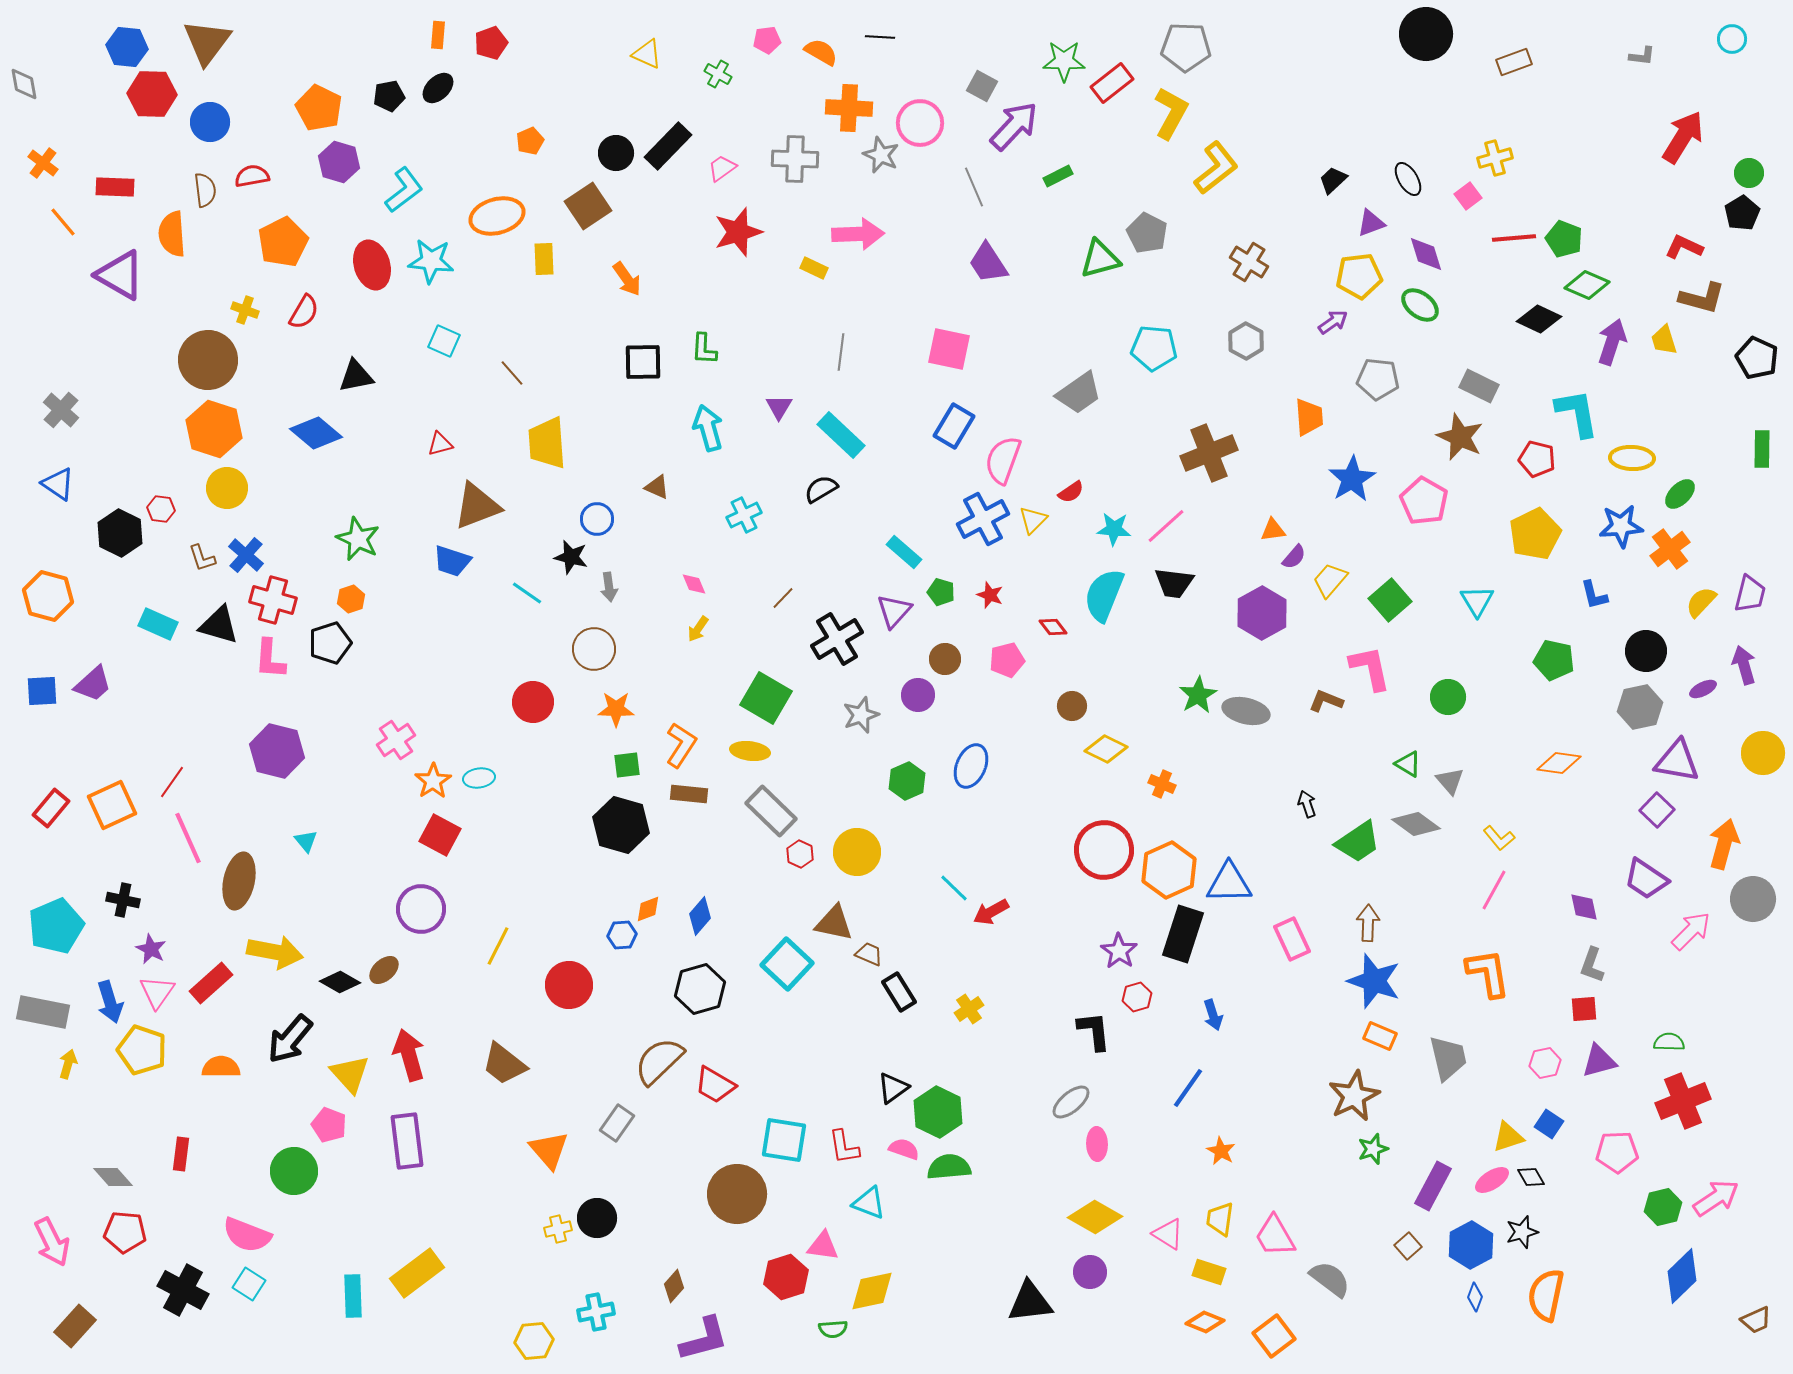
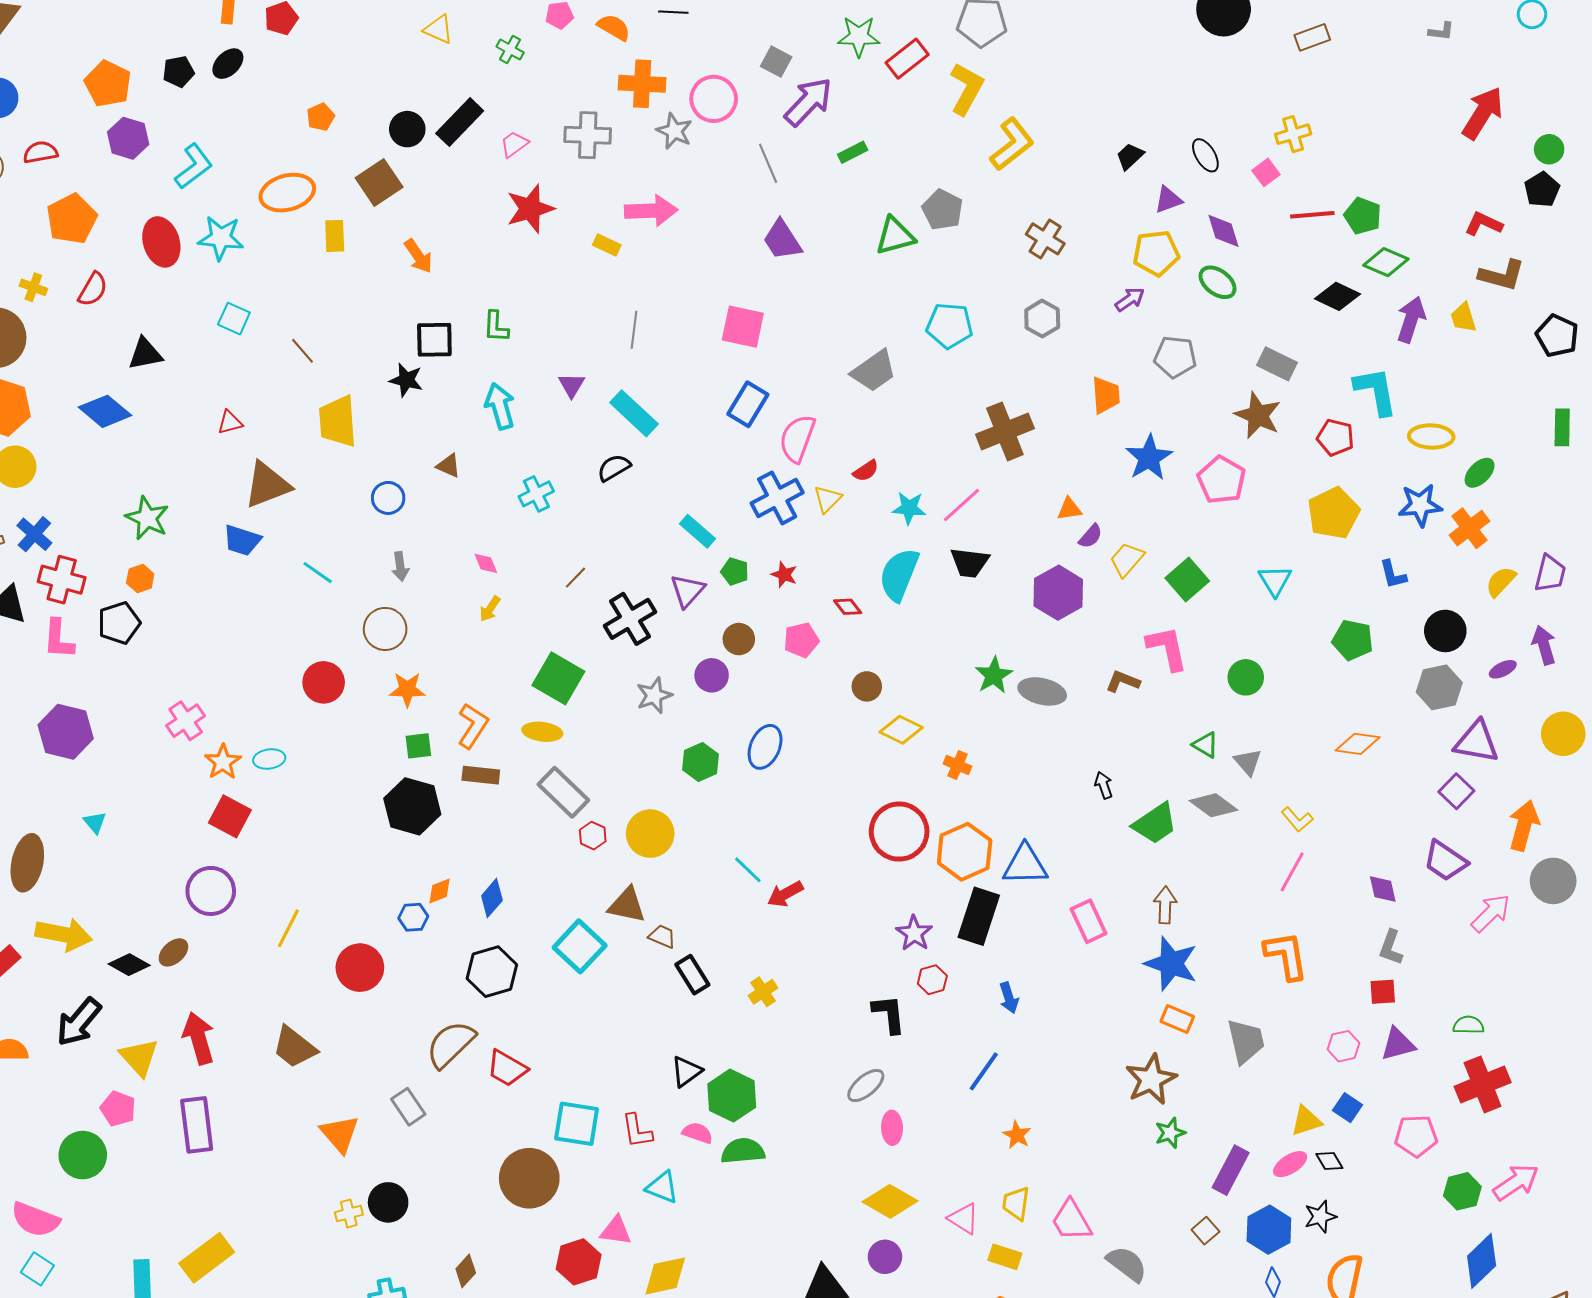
black star: (571, 557) -> (406, 380), moved
gray rectangle: (617, 1123) -> (408, 1107), turned -69

